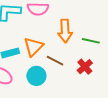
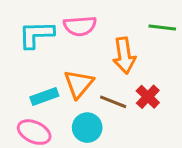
green line: (91, 41) -> (162, 27), moved
red cross: (85, 67) -> (148, 97), moved

